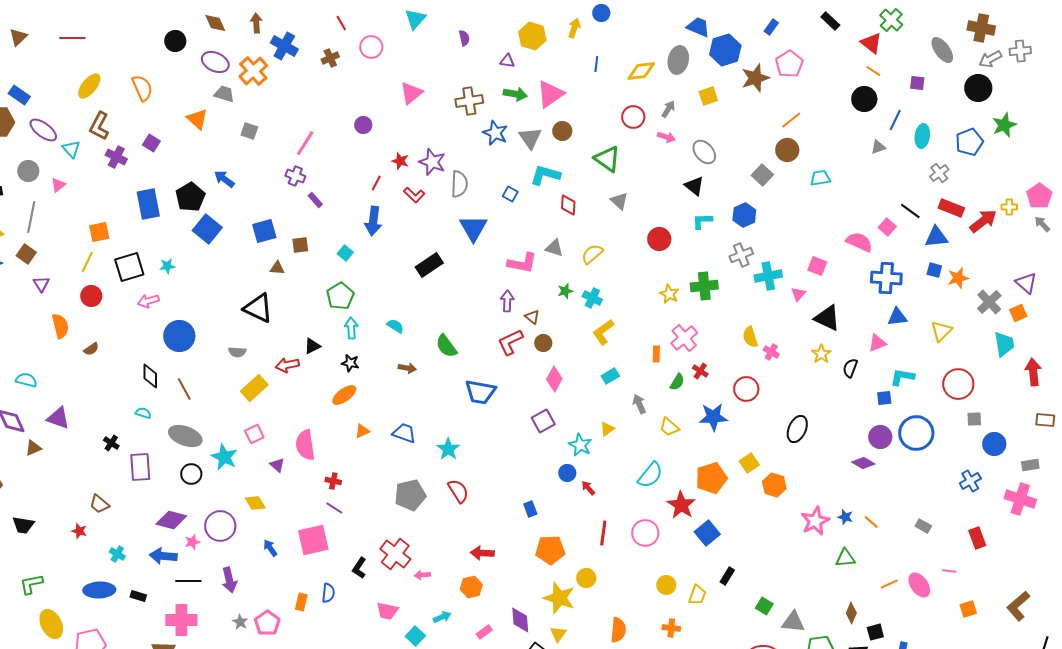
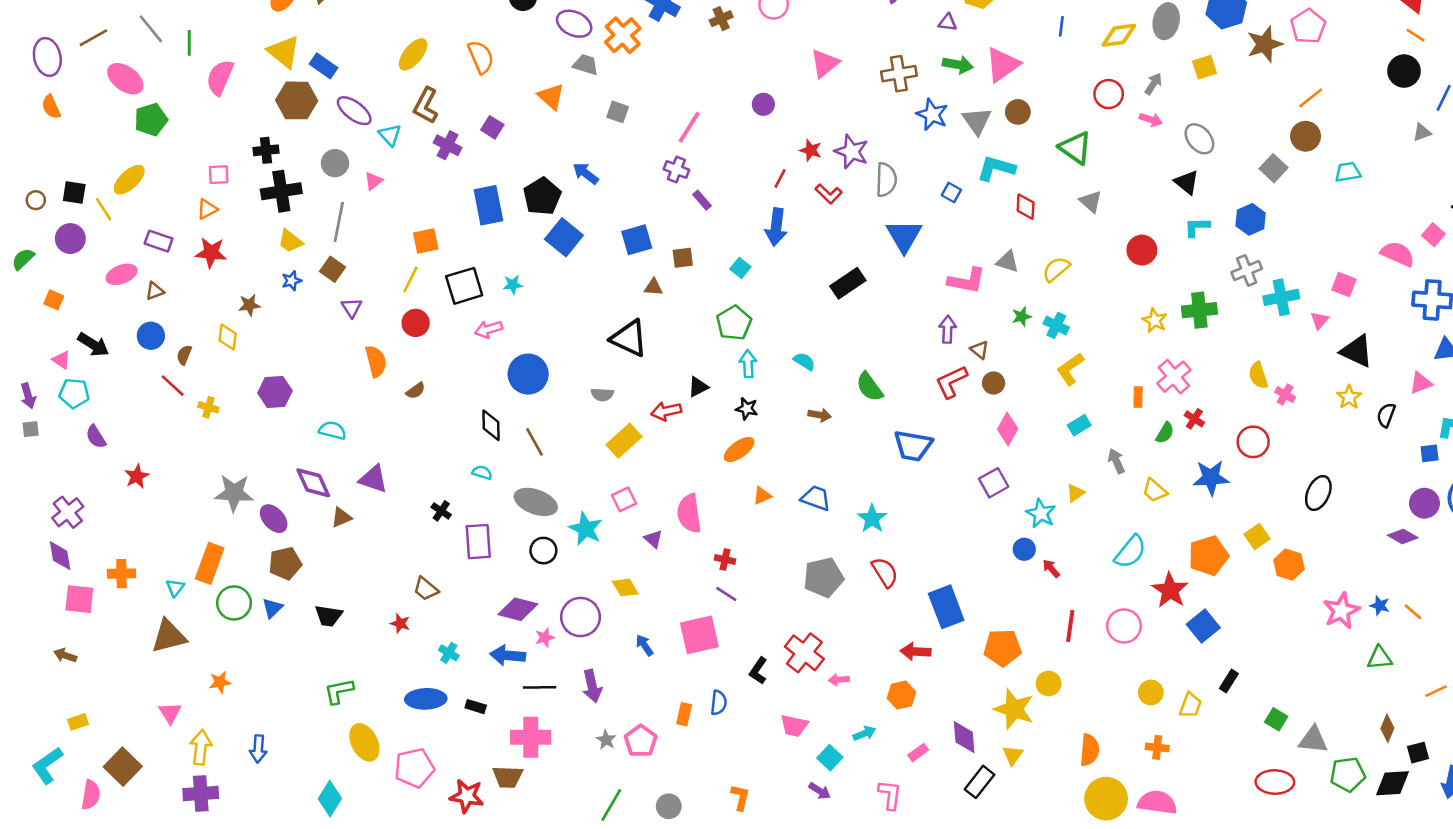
blue rectangle: (530, 509) -> (946, 607), moved, size x2.0

